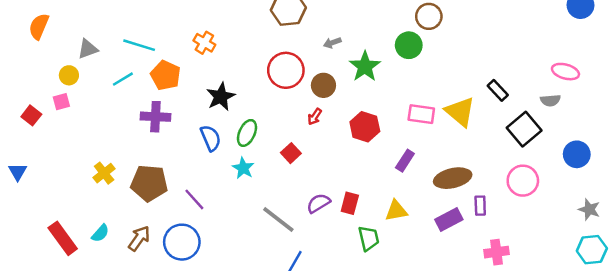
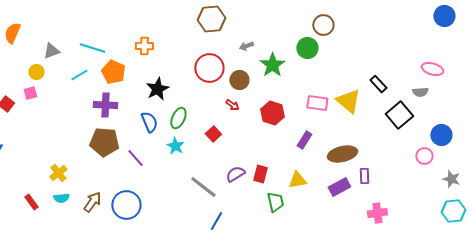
orange cross: (204, 43) -> (144, 46), turned -30
red arrow: (315, 117) -> (232, 105), turned -88
yellow cross: (104, 173) -> (58, 173), moved
pink circle: (523, 181) -> (424, 156), moved, size x0.7
brown pentagon: (149, 183) -> (104, 142), moved
purple line: (194, 199) -> (135, 158), moved
cyan semicircle: (100, 233) -> (61, 198), turned 42
red rectangle: (63, 238) -> (31, 202), size x0.6

